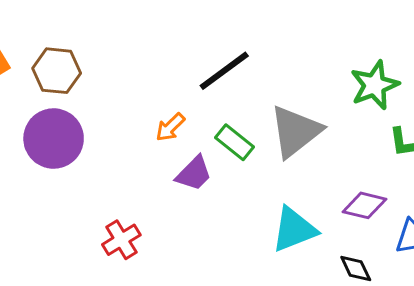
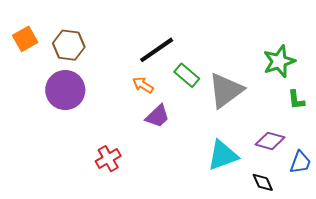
black line: (224, 71) -> (157, 50), moved
orange arrow: (170, 127) -> (143, 85), turned 75
green rectangle: (235, 142) -> (187, 75), moved

